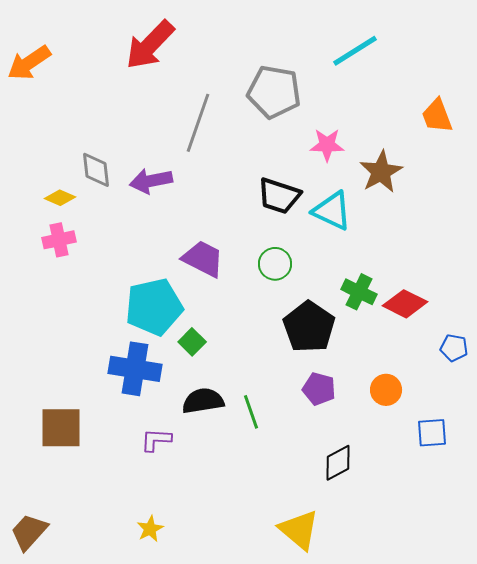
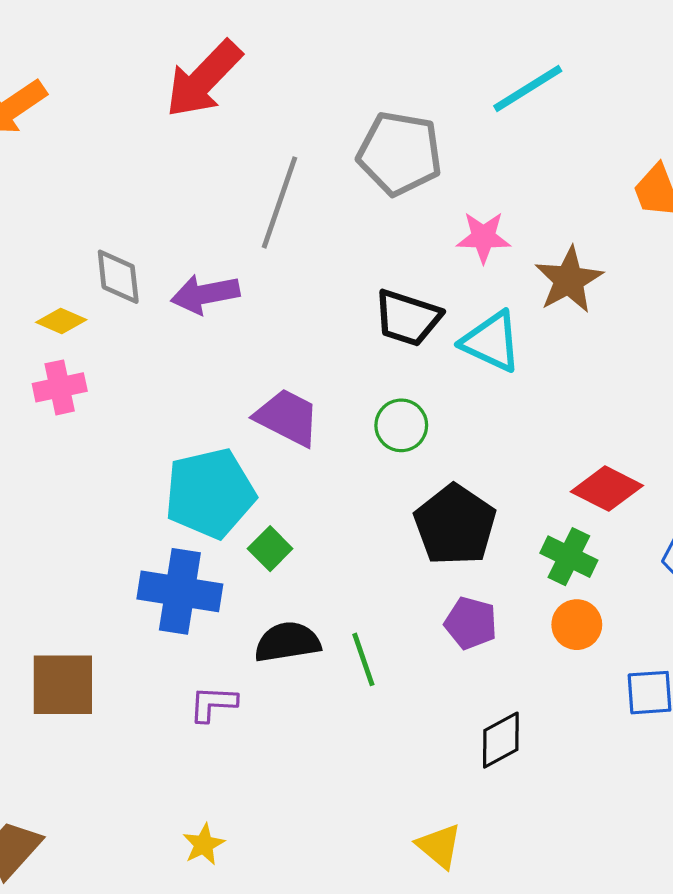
green cross: (359, 292) -> (569, 557), moved
yellow triangle: (299, 530) -> (439, 846), size x0.7

